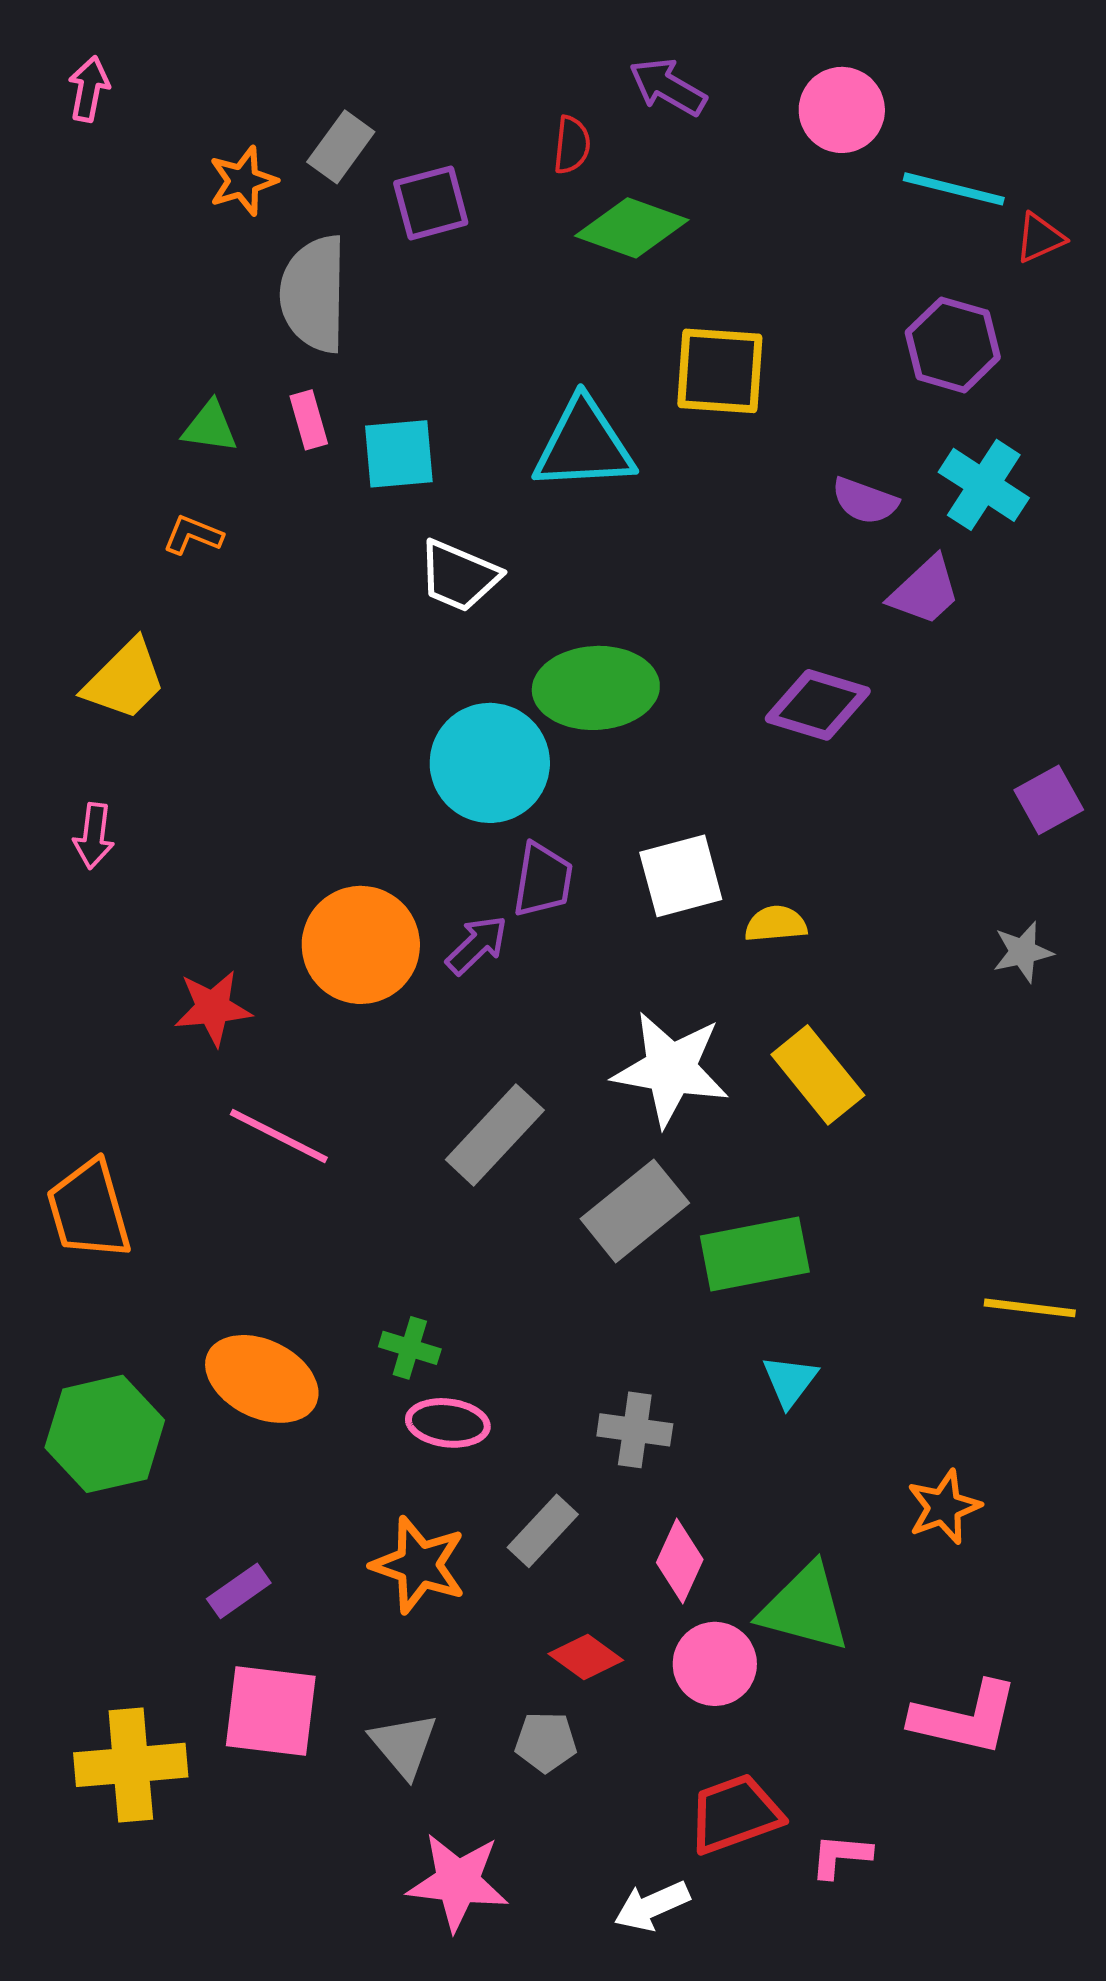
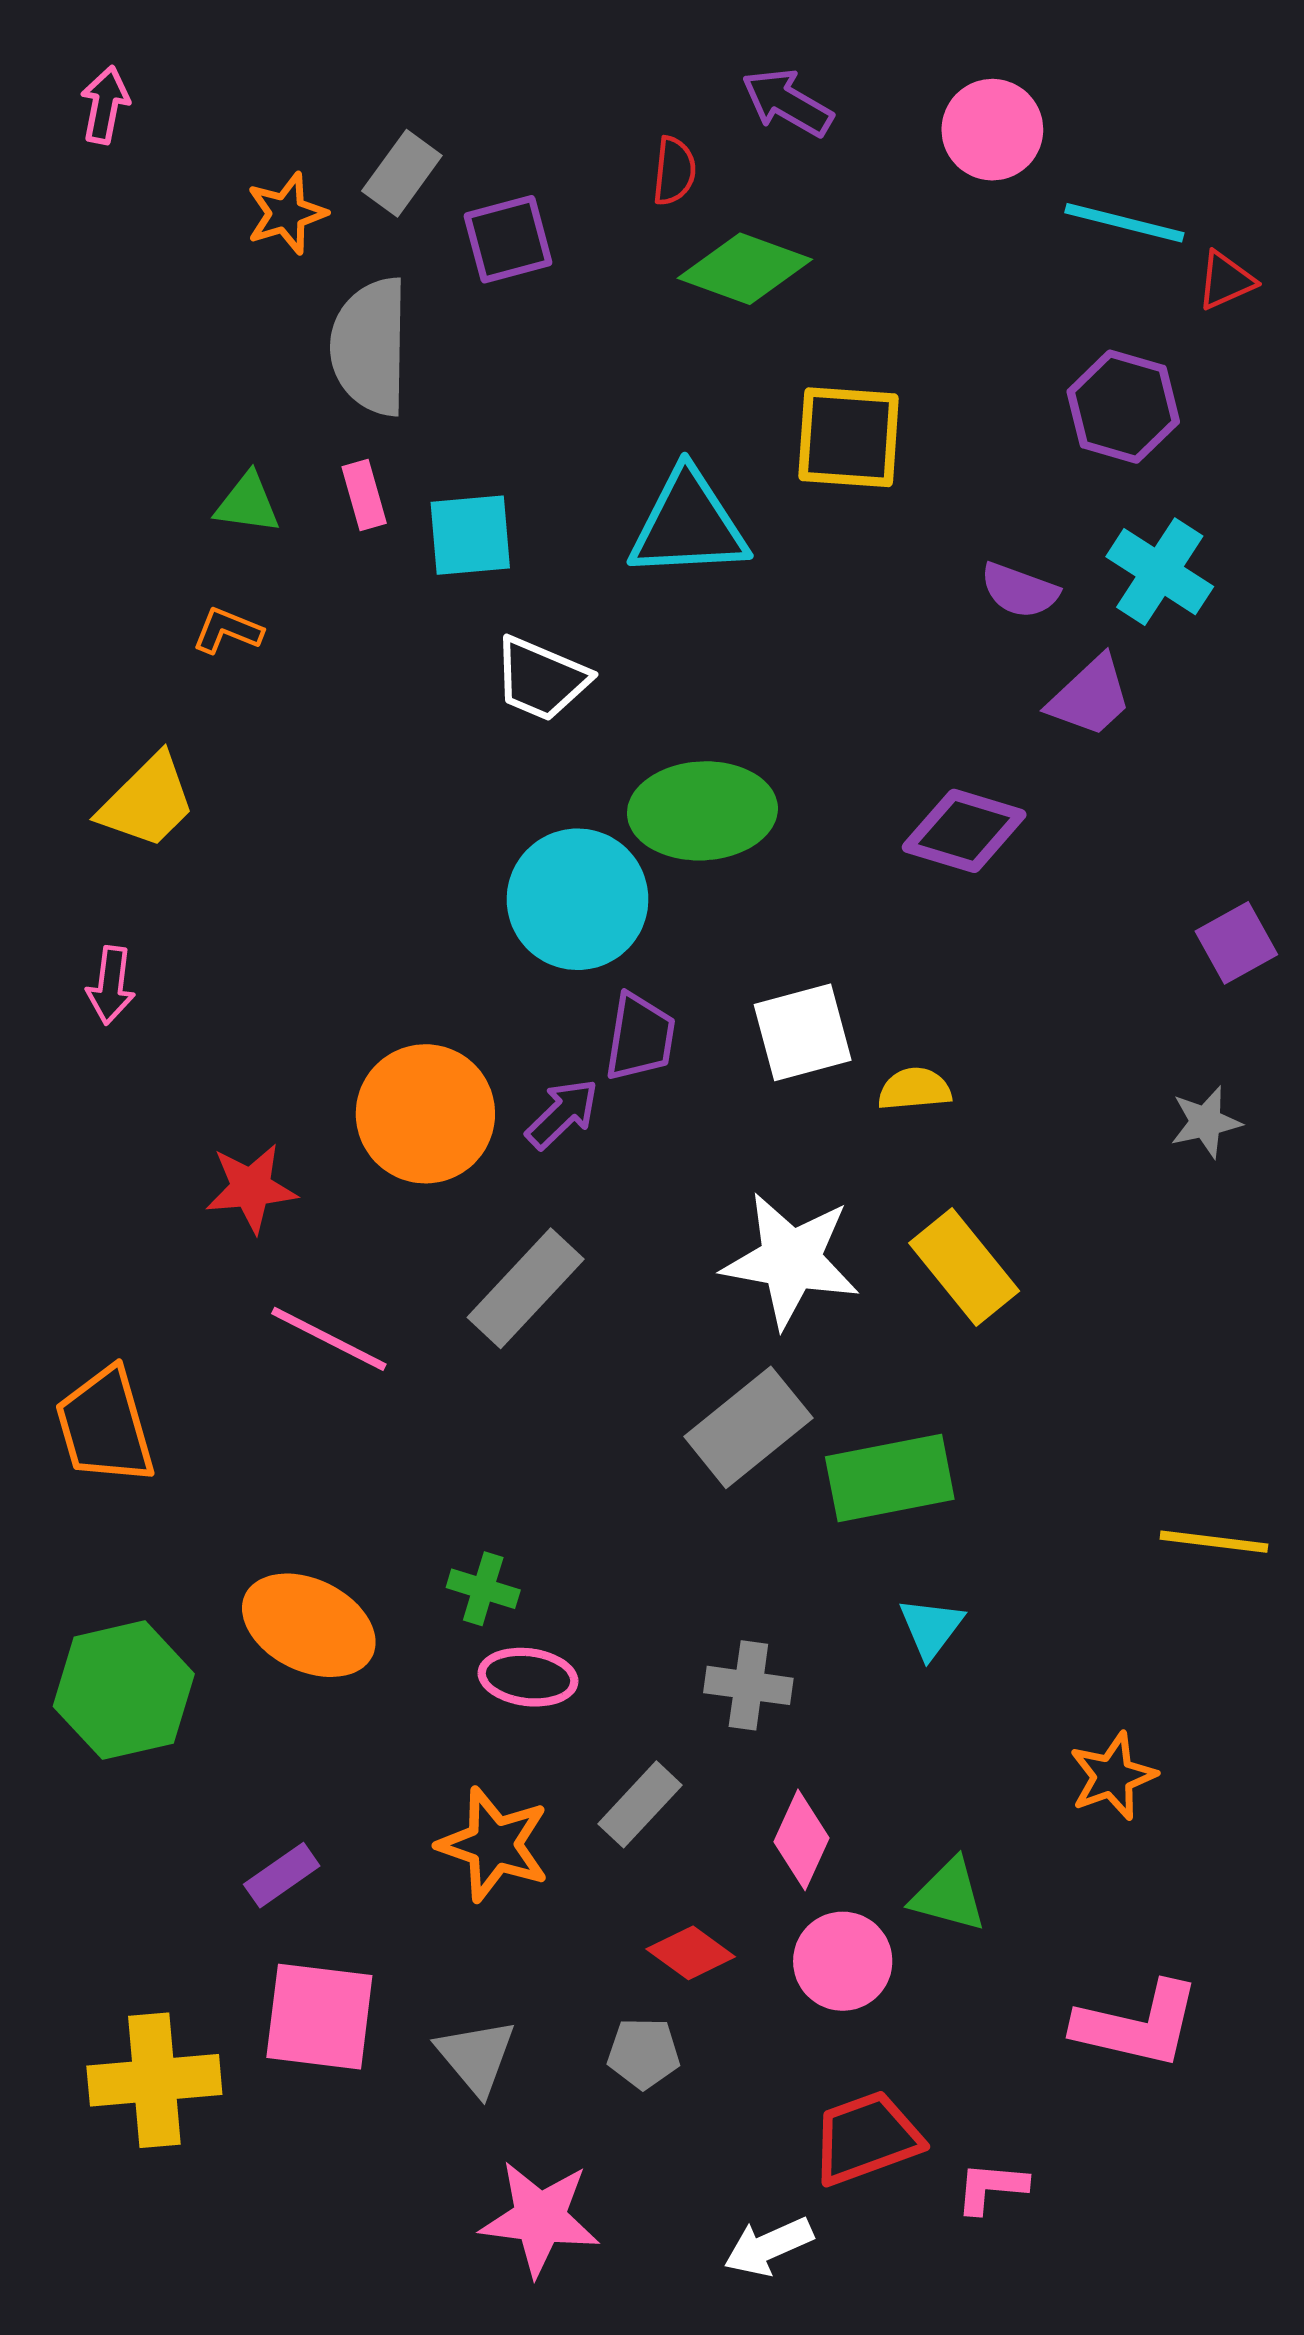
gray rectangle: (495, 1135) -> (526, 1288), moved
green triangle: (805, 1608) -> (949, 1895), size x0.7

